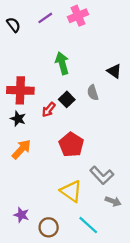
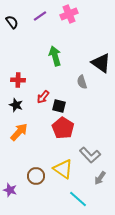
black triangle: (114, 71) -> (101, 63), size x1.5
red cross: (20, 90) -> (18, 80), size x0.6
black square: (67, 99) -> (59, 106), moved, turned -32
gray arrow: (113, 201) -> (100, 178), turned 104
purple star: (21, 215) -> (10, 190), moved
brown circle: (49, 227) -> (36, 176), moved

